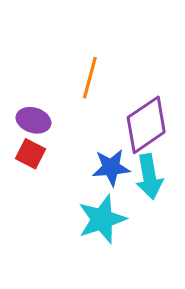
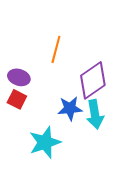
cyan star: (102, 219) -> (45, 142), moved

